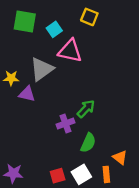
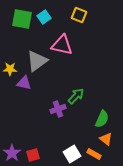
cyan square: (54, 29) -> (44, 17), moved
green semicircle: (88, 143) -> (102, 119), moved
purple star: (13, 173) -> (12, 153), turned 30
orange rectangle: (106, 174) -> (94, 154), turned -56
red square: (58, 176) -> (33, 155), moved

